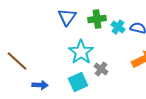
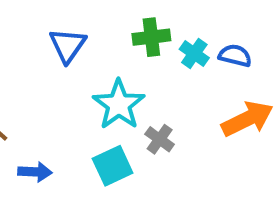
blue triangle: (67, 17) -> (68, 45), moved

